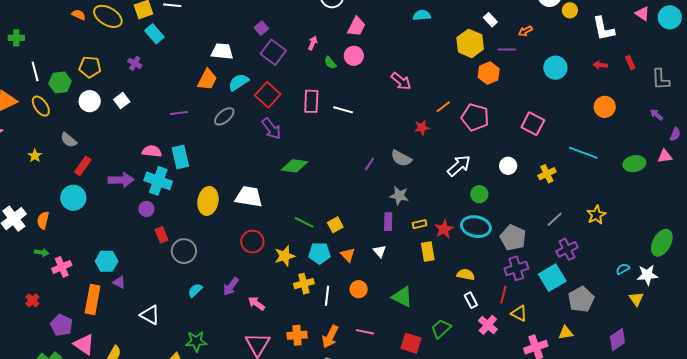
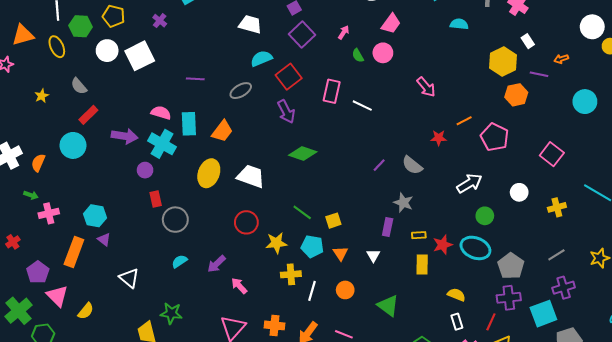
orange trapezoid: (207, 80) -> (222, 131), moved
white square: (122, 101) -> (140, 56), size x1.8

